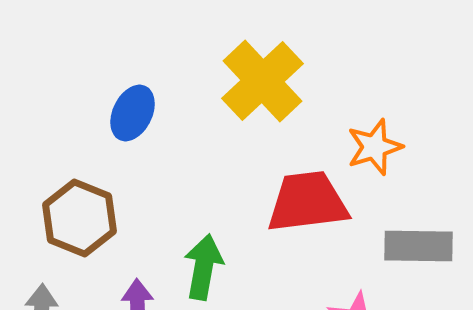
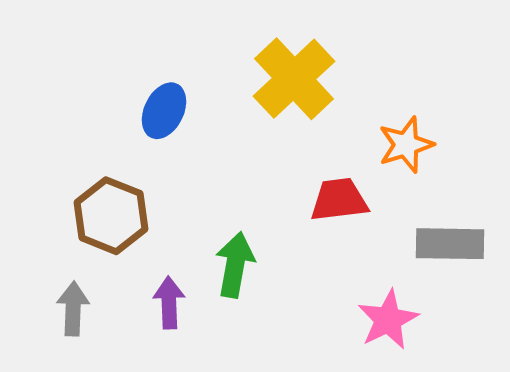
red trapezoid: (308, 202) -> (339, 200), size x0.7

